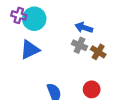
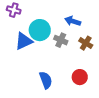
cyan circle: (34, 19) -> (40, 30), moved
gray cross: (79, 45) -> (61, 40), moved

